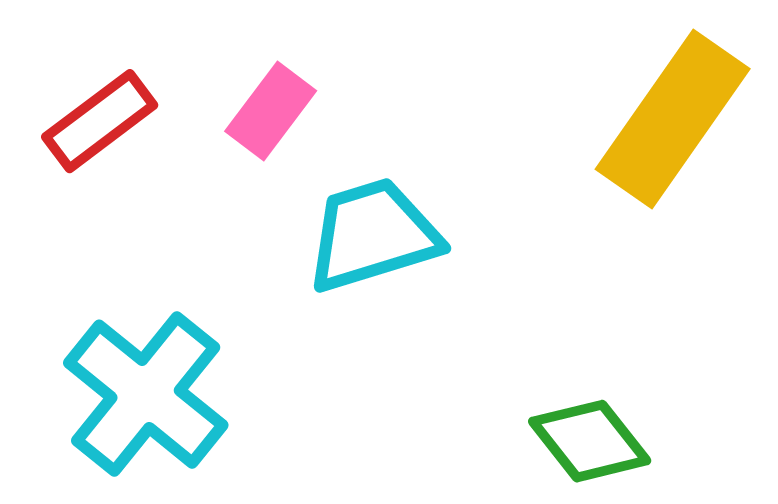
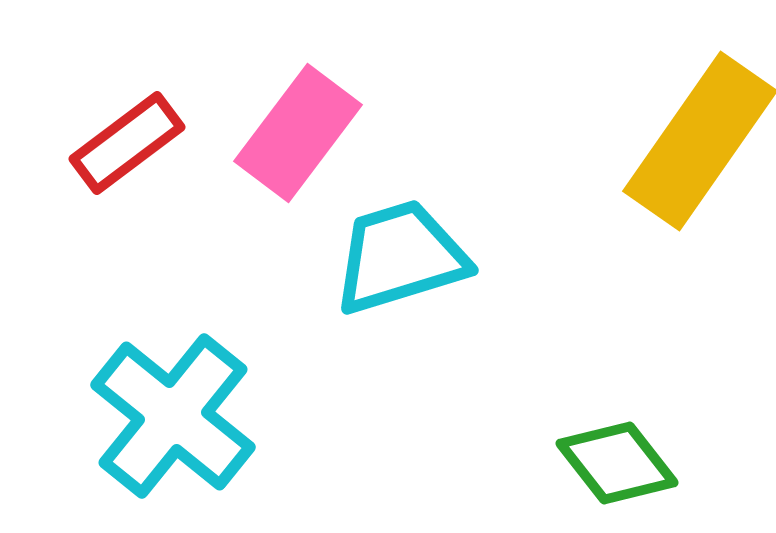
pink rectangle: (271, 111) -> (298, 133), size x1.4

